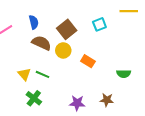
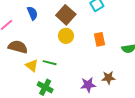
brown semicircle: (41, 43) -> (18, 47), moved
orange rectangle: (88, 61) -> (100, 39), moved, turned 56
brown star: (107, 100) -> (108, 78), moved

